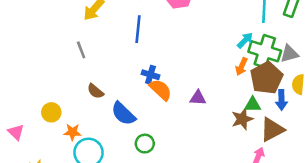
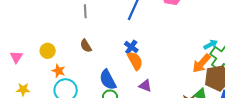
orange arrow: (241, 67) -> (202, 63), size x1.5
purple triangle: (198, 98) -> (145, 86), moved
blue semicircle: (123, 114) -> (108, 80), moved

